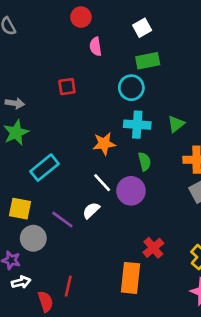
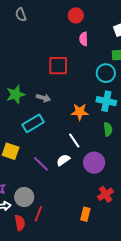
red square: (67, 87) -> (58, 66), size x1.5
gray arrow: (15, 103) -> (43, 98), moved
purple circle: (131, 191) -> (94, 163), moved
gray circle: (33, 238) -> (24, 197), moved
orange rectangle: (131, 278) -> (85, 214), size x0.6

